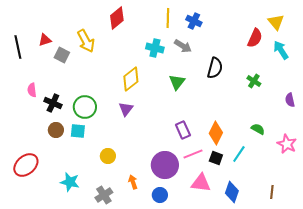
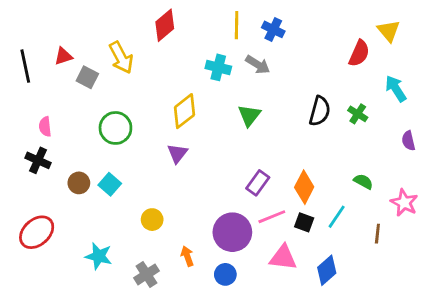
cyan arrow: (281, 50) -> (396, 89), moved
black semicircle: (215, 68) -> (320, 111), moved
black cross: (53, 103) -> (38, 160), moved
green circle: (85, 107) -> (115, 128), moved
purple rectangle: (183, 130) -> (258, 183), turned 60
cyan square: (78, 131) -> (110, 184), turned 35
blue diamond: (232, 192) -> (327, 270), turned 30
brown line: (272, 192) -> (377, 234), moved

